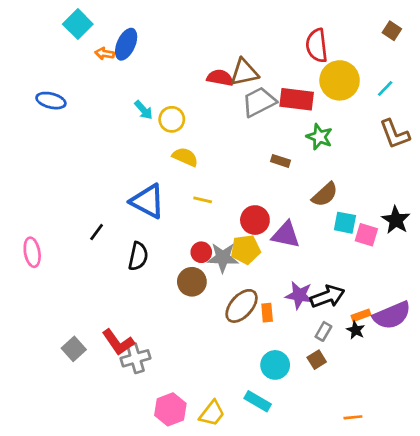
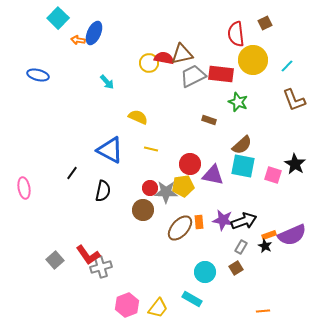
brown square: (392, 31) -> (265, 23), moved, turned 32
yellow circle: (172, 119) -> (149, 63), moved
cyan square: (345, 223) -> (243, 166), moved, size x1.4
orange rectangle: (267, 313) -> (199, 222), moved

